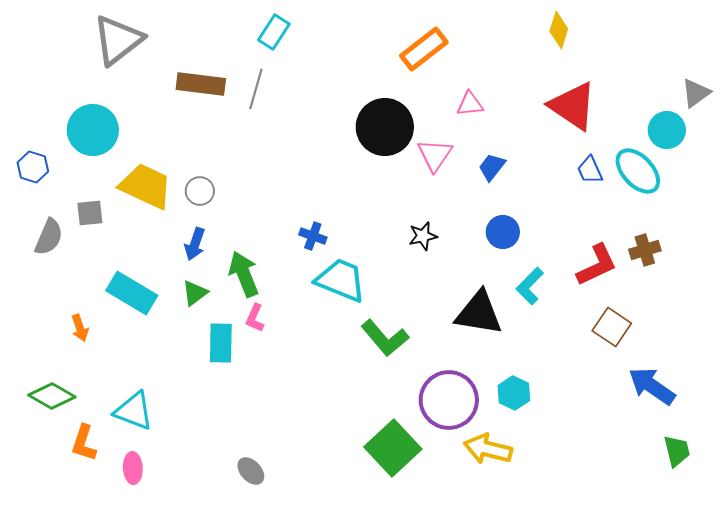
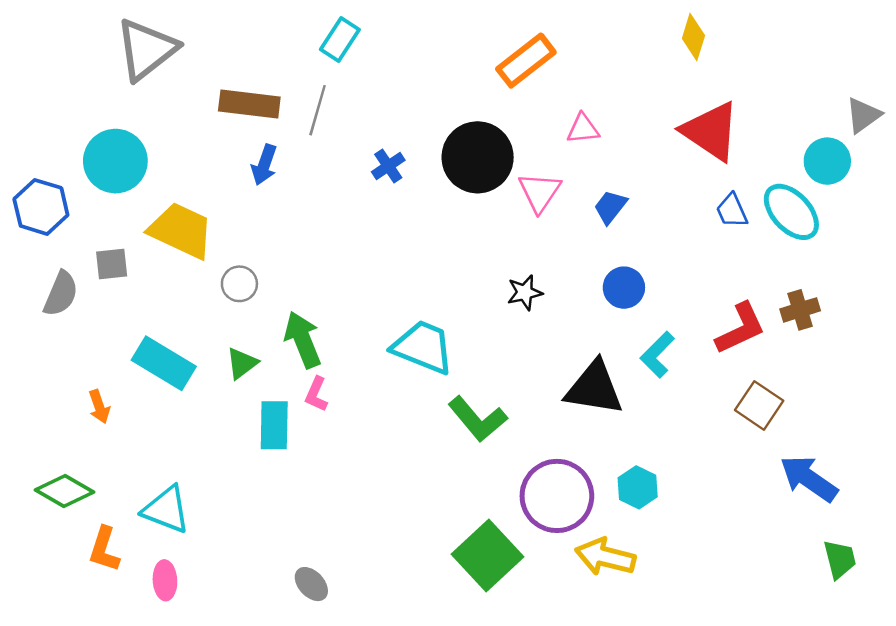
blue hexagon: (33, 167) -> (41, 207), size x1.4
gray circle: (200, 191) -> (239, 284), moved
blue cross: (313, 236) -> (388, 166), moved, turned 36
blue arrow: (195, 244) -> (264, 165), moved

